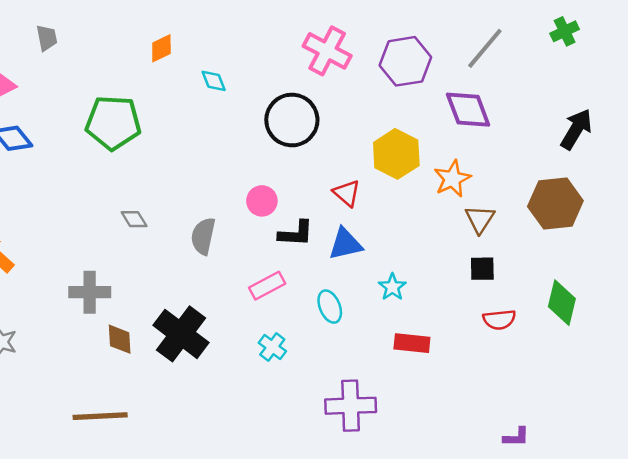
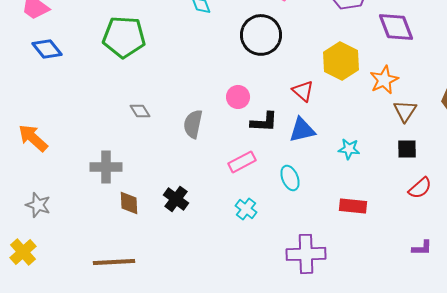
cyan star: (392, 287) -> (349, 149), moved, turned -30
red semicircle: (499, 320) -> (420, 188), turned -35
black cross: (181, 334) -> (176, 199), size x0.6
purple L-shape: (516, 437) -> (422, 248), moved

